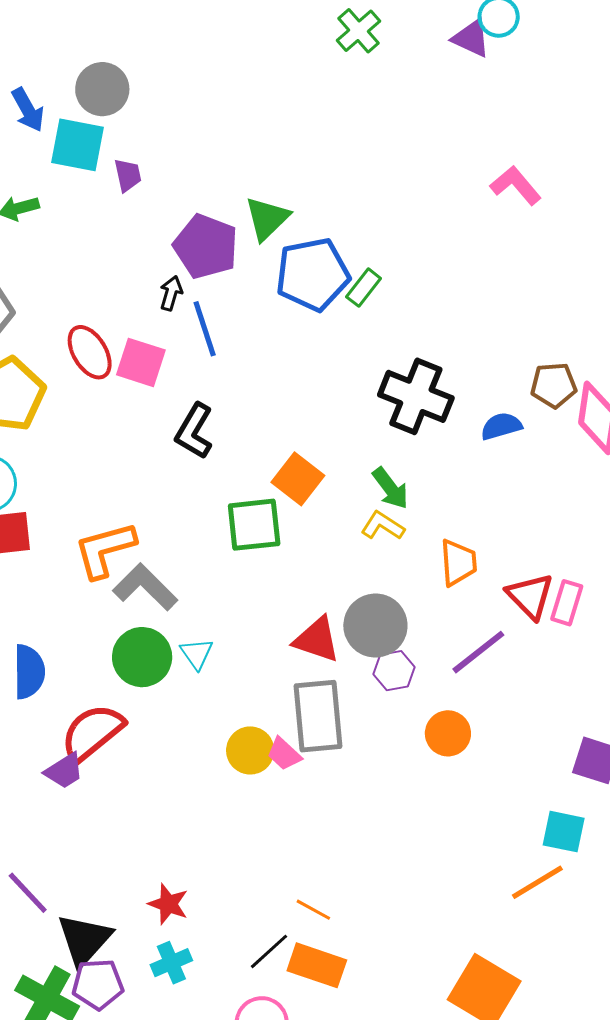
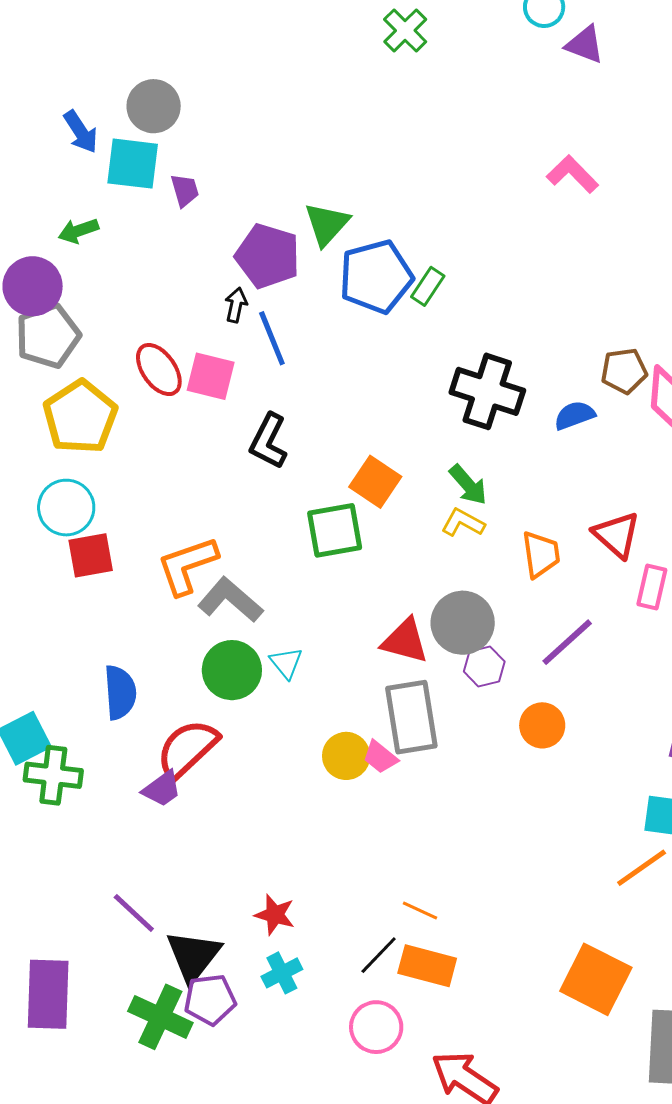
purple triangle: (471, 38) -> (585, 44), moved
red triangle: (530, 596) -> (617, 535), moved

